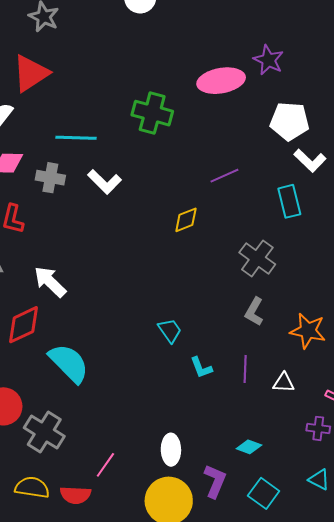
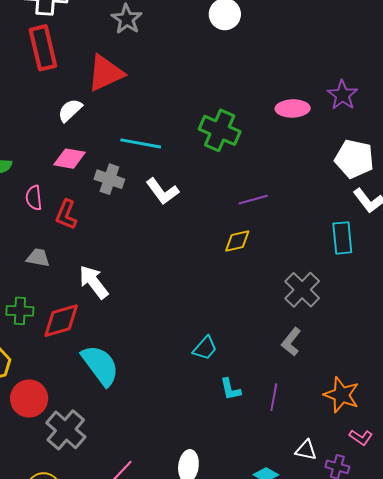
pink ellipse: (221, 81) -> (293, 108), size x0.7
purple line: (224, 176) -> (253, 200), moved
cyan trapezoid: (170, 331) -> (205, 348), turned 68
orange star: (308, 331) -> (341, 395), moved
white triangle: (284, 383) -> (306, 450), moved

